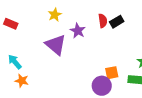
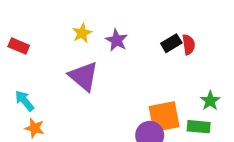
red semicircle: (103, 21) -> (189, 45), moved
purple star: (78, 31) -> (117, 40), moved
orange square: (112, 73) -> (164, 117), size x1.6

